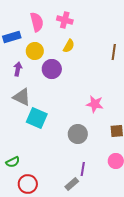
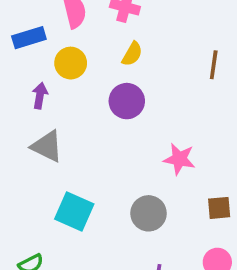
purple circle: (52, 69) -> (127, 101), moved
cyan square: (37, 118) -> (74, 212), moved

